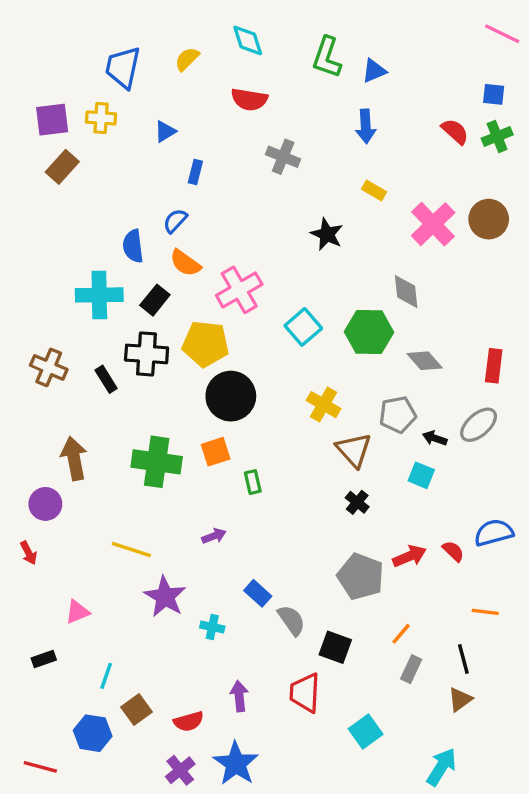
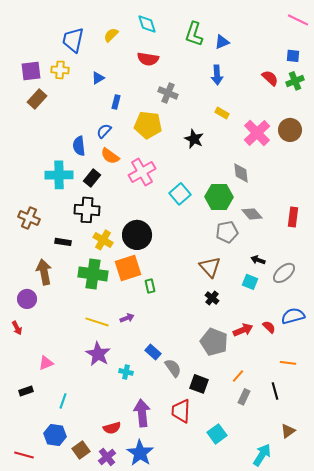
yellow pentagon: (206, 344) -> (148, 125), moved
black rectangle: (106, 379) -> (63, 242), moved, turned -49
yellow cross: (323, 405) -> (103, 240), moved
gray pentagon: (398, 415) -> (227, 232), moved
gray ellipse: (479, 425) -> (284, 273), moved
orange square: (216, 452) -> (128, 268), size x1.5
yellow line: (131, 549) -> (97, 322), moved
purple arrow: (239, 696) -> (142, 413), size x1.5
brown triangle: (460, 699) -> (288, 431), moved
brown square: (136, 710) -> (81, 450), moved

